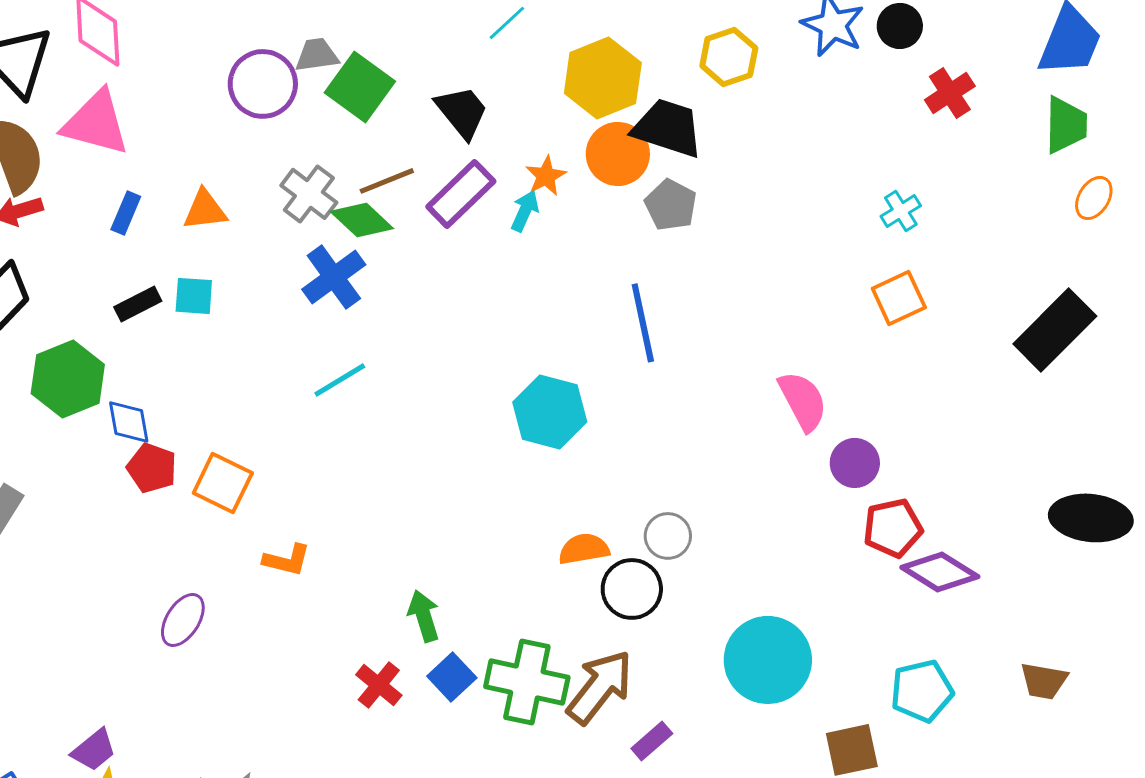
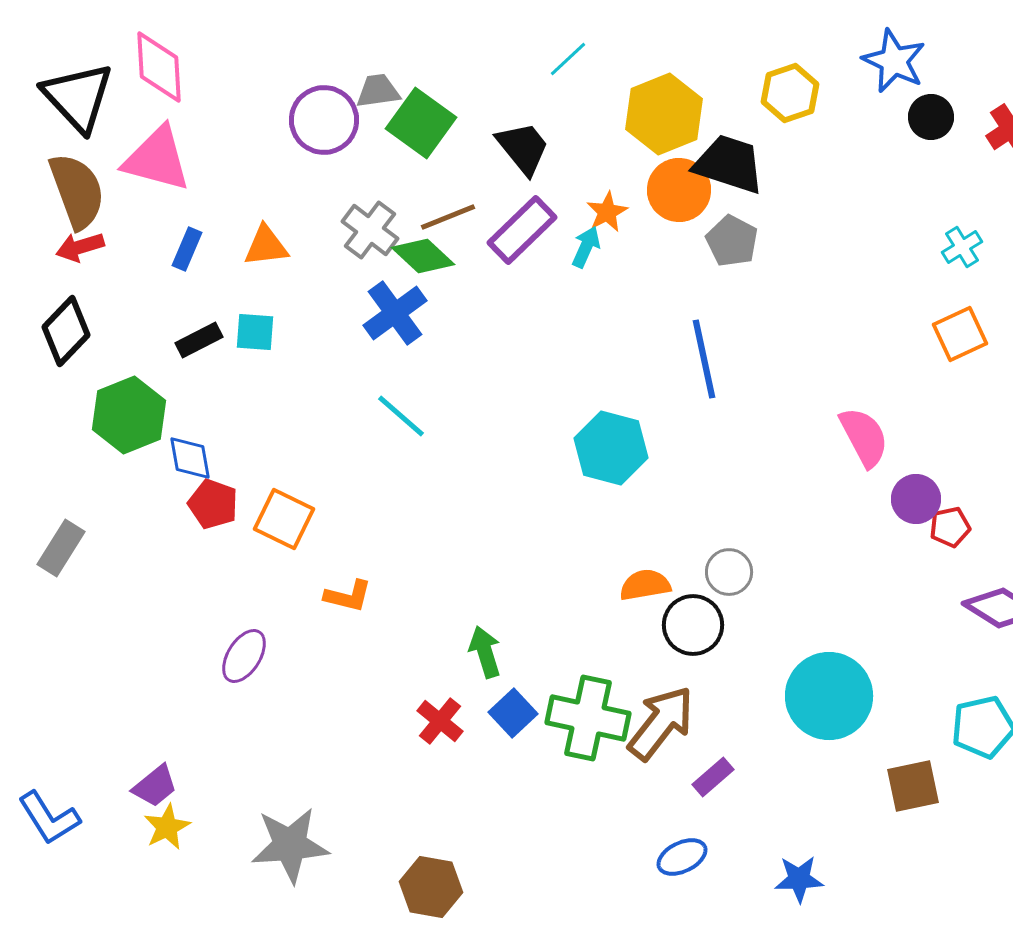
black circle: (900, 26) -> (931, 117), moved
cyan line: (340, 380) -> (401, 416), turned 72
red pentagon: (893, 528) -> (950, 527), moved, size x0.7

